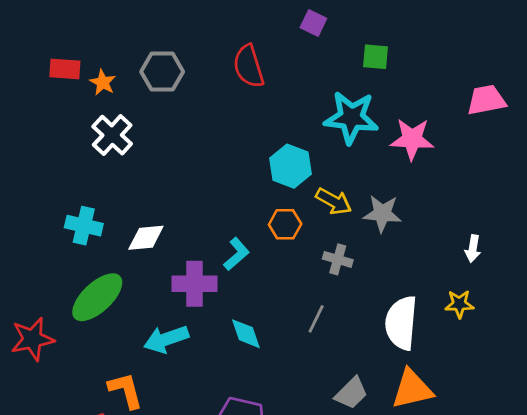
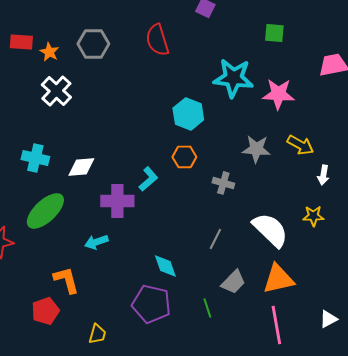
green square: (376, 57) -> (274, 33), moved
yellow arrow: (334, 201) -> (300, 145), moved
gray line: (316, 319) -> (215, 239), moved
white semicircle: (401, 323) -> (270, 230), turned 129
cyan diamond: (246, 334) -> (165, 266), moved
cyan arrow: (166, 339) -> (96, 242), size x0.7

